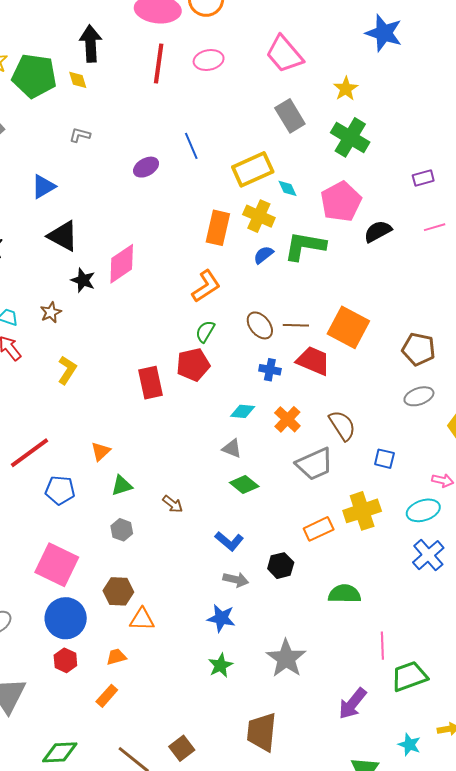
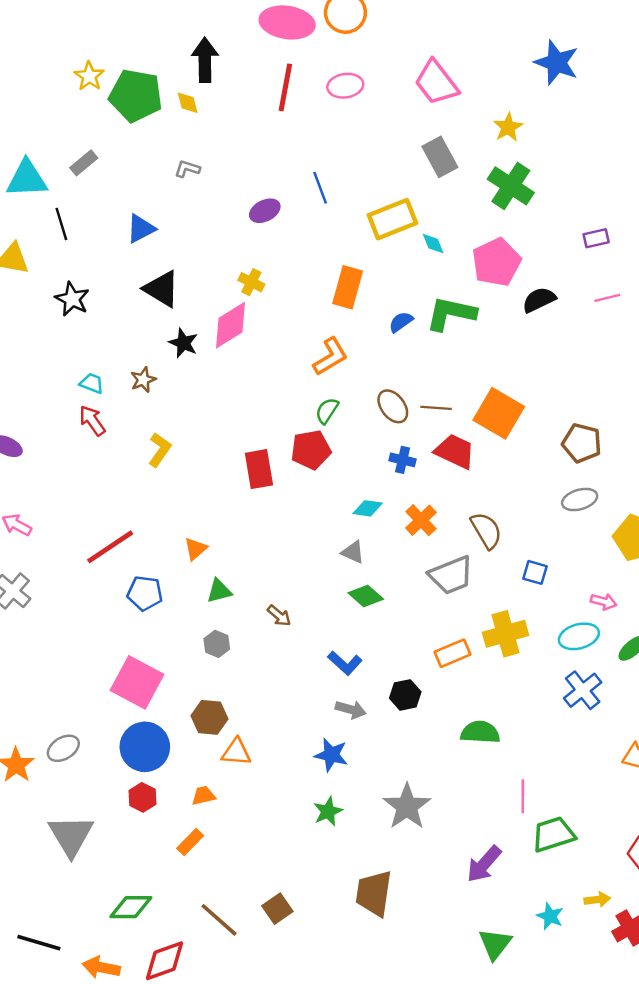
yellow cross: (259, 216) -> (251, 282), moved, size x0.7

